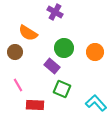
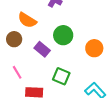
orange circle: (95, 52) -> (94, 48), moved
purple rectangle: (52, 66) -> (42, 49), moved

